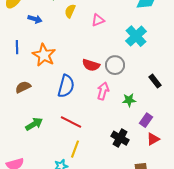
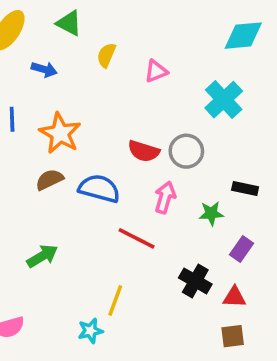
black rectangle: (155, 81) -> (245, 189), moved, turned -40
blue semicircle: (66, 86) -> (99, 189), turned -90
brown semicircle: (23, 87) -> (49, 180), moved
red line: (71, 122) -> (137, 238), moved
red triangle: (153, 139) -> (234, 297), moved, turned 32

